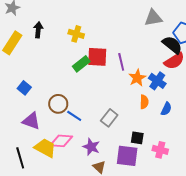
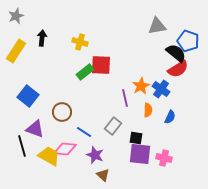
purple line: (121, 62) -> (125, 98), moved
blue square: (24, 88) -> (28, 96), size x1.5
blue line: (74, 116) -> (84, 132), moved
black square: (137, 138) -> (136, 138), moved
purple square: (127, 156) -> (140, 154), moved
black line: (20, 158) -> (22, 146), moved

